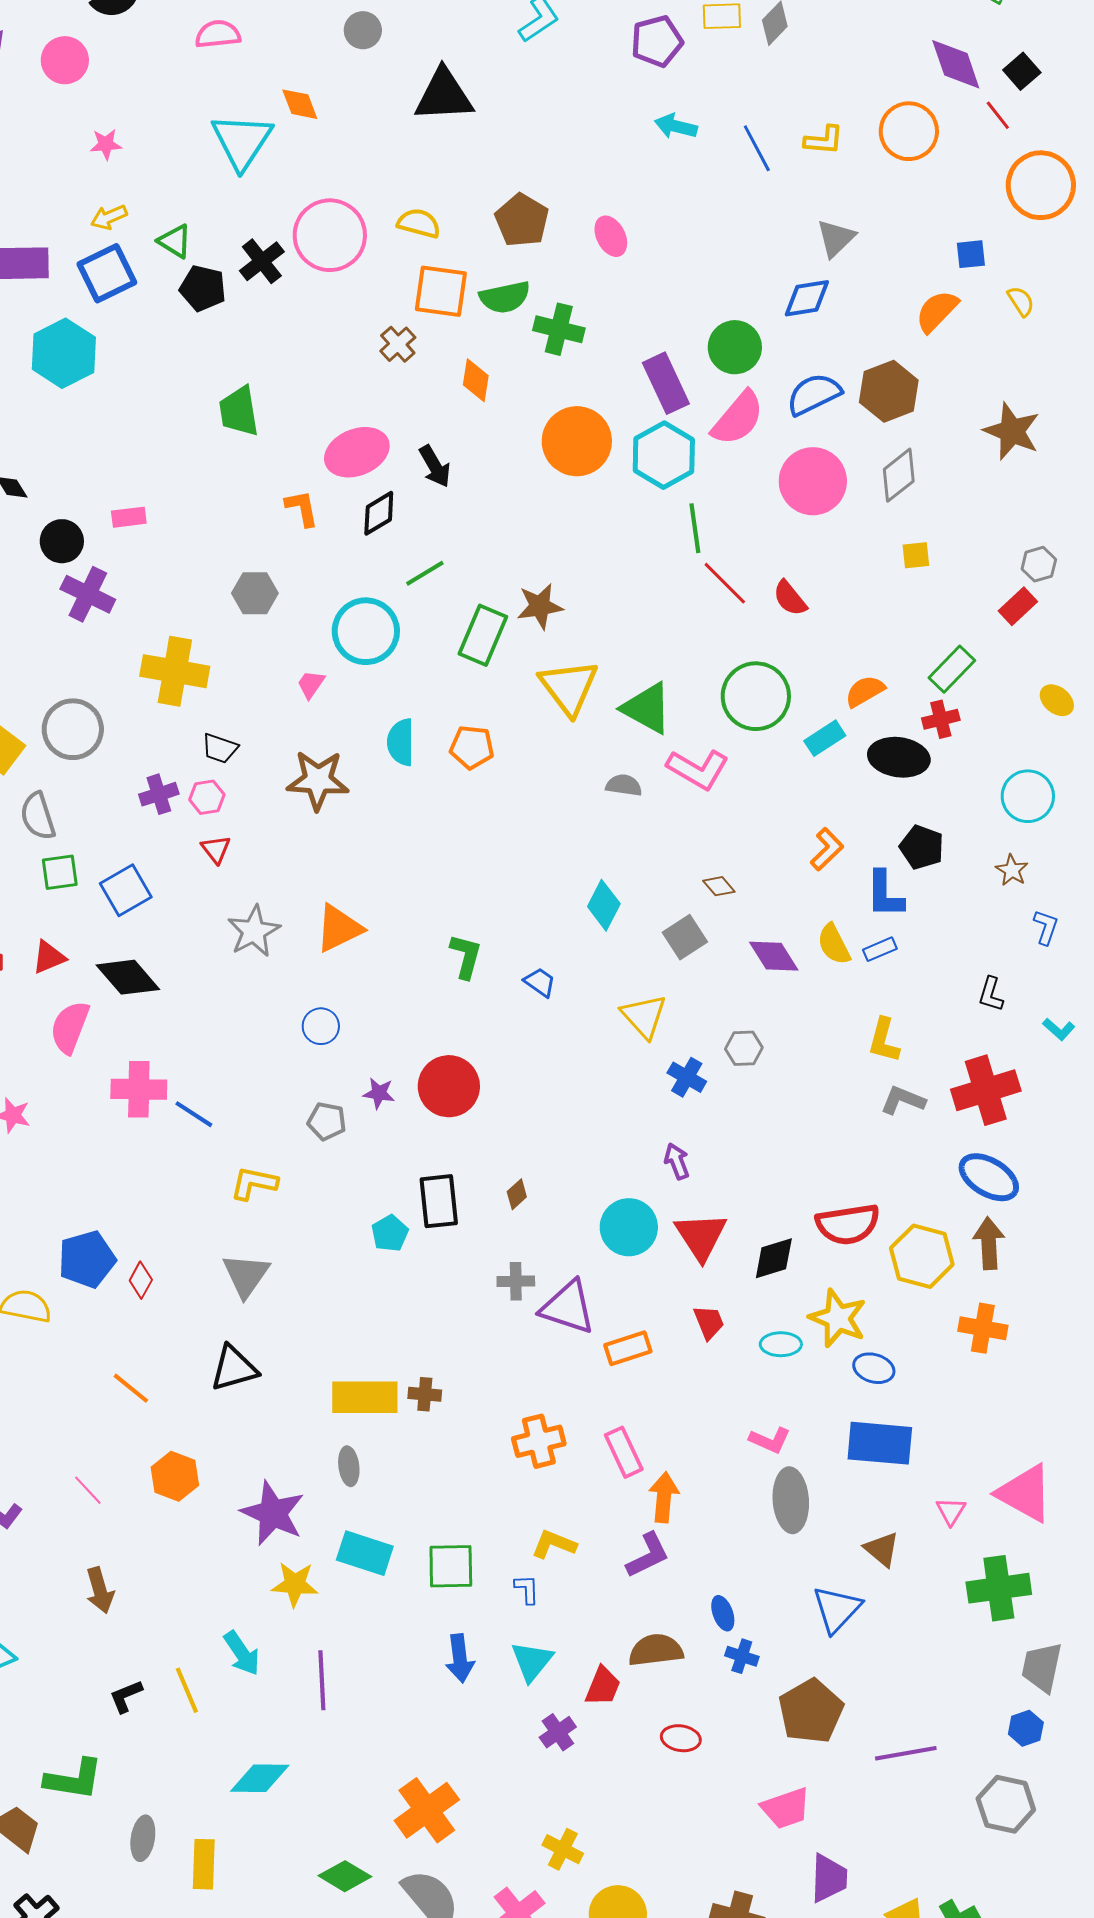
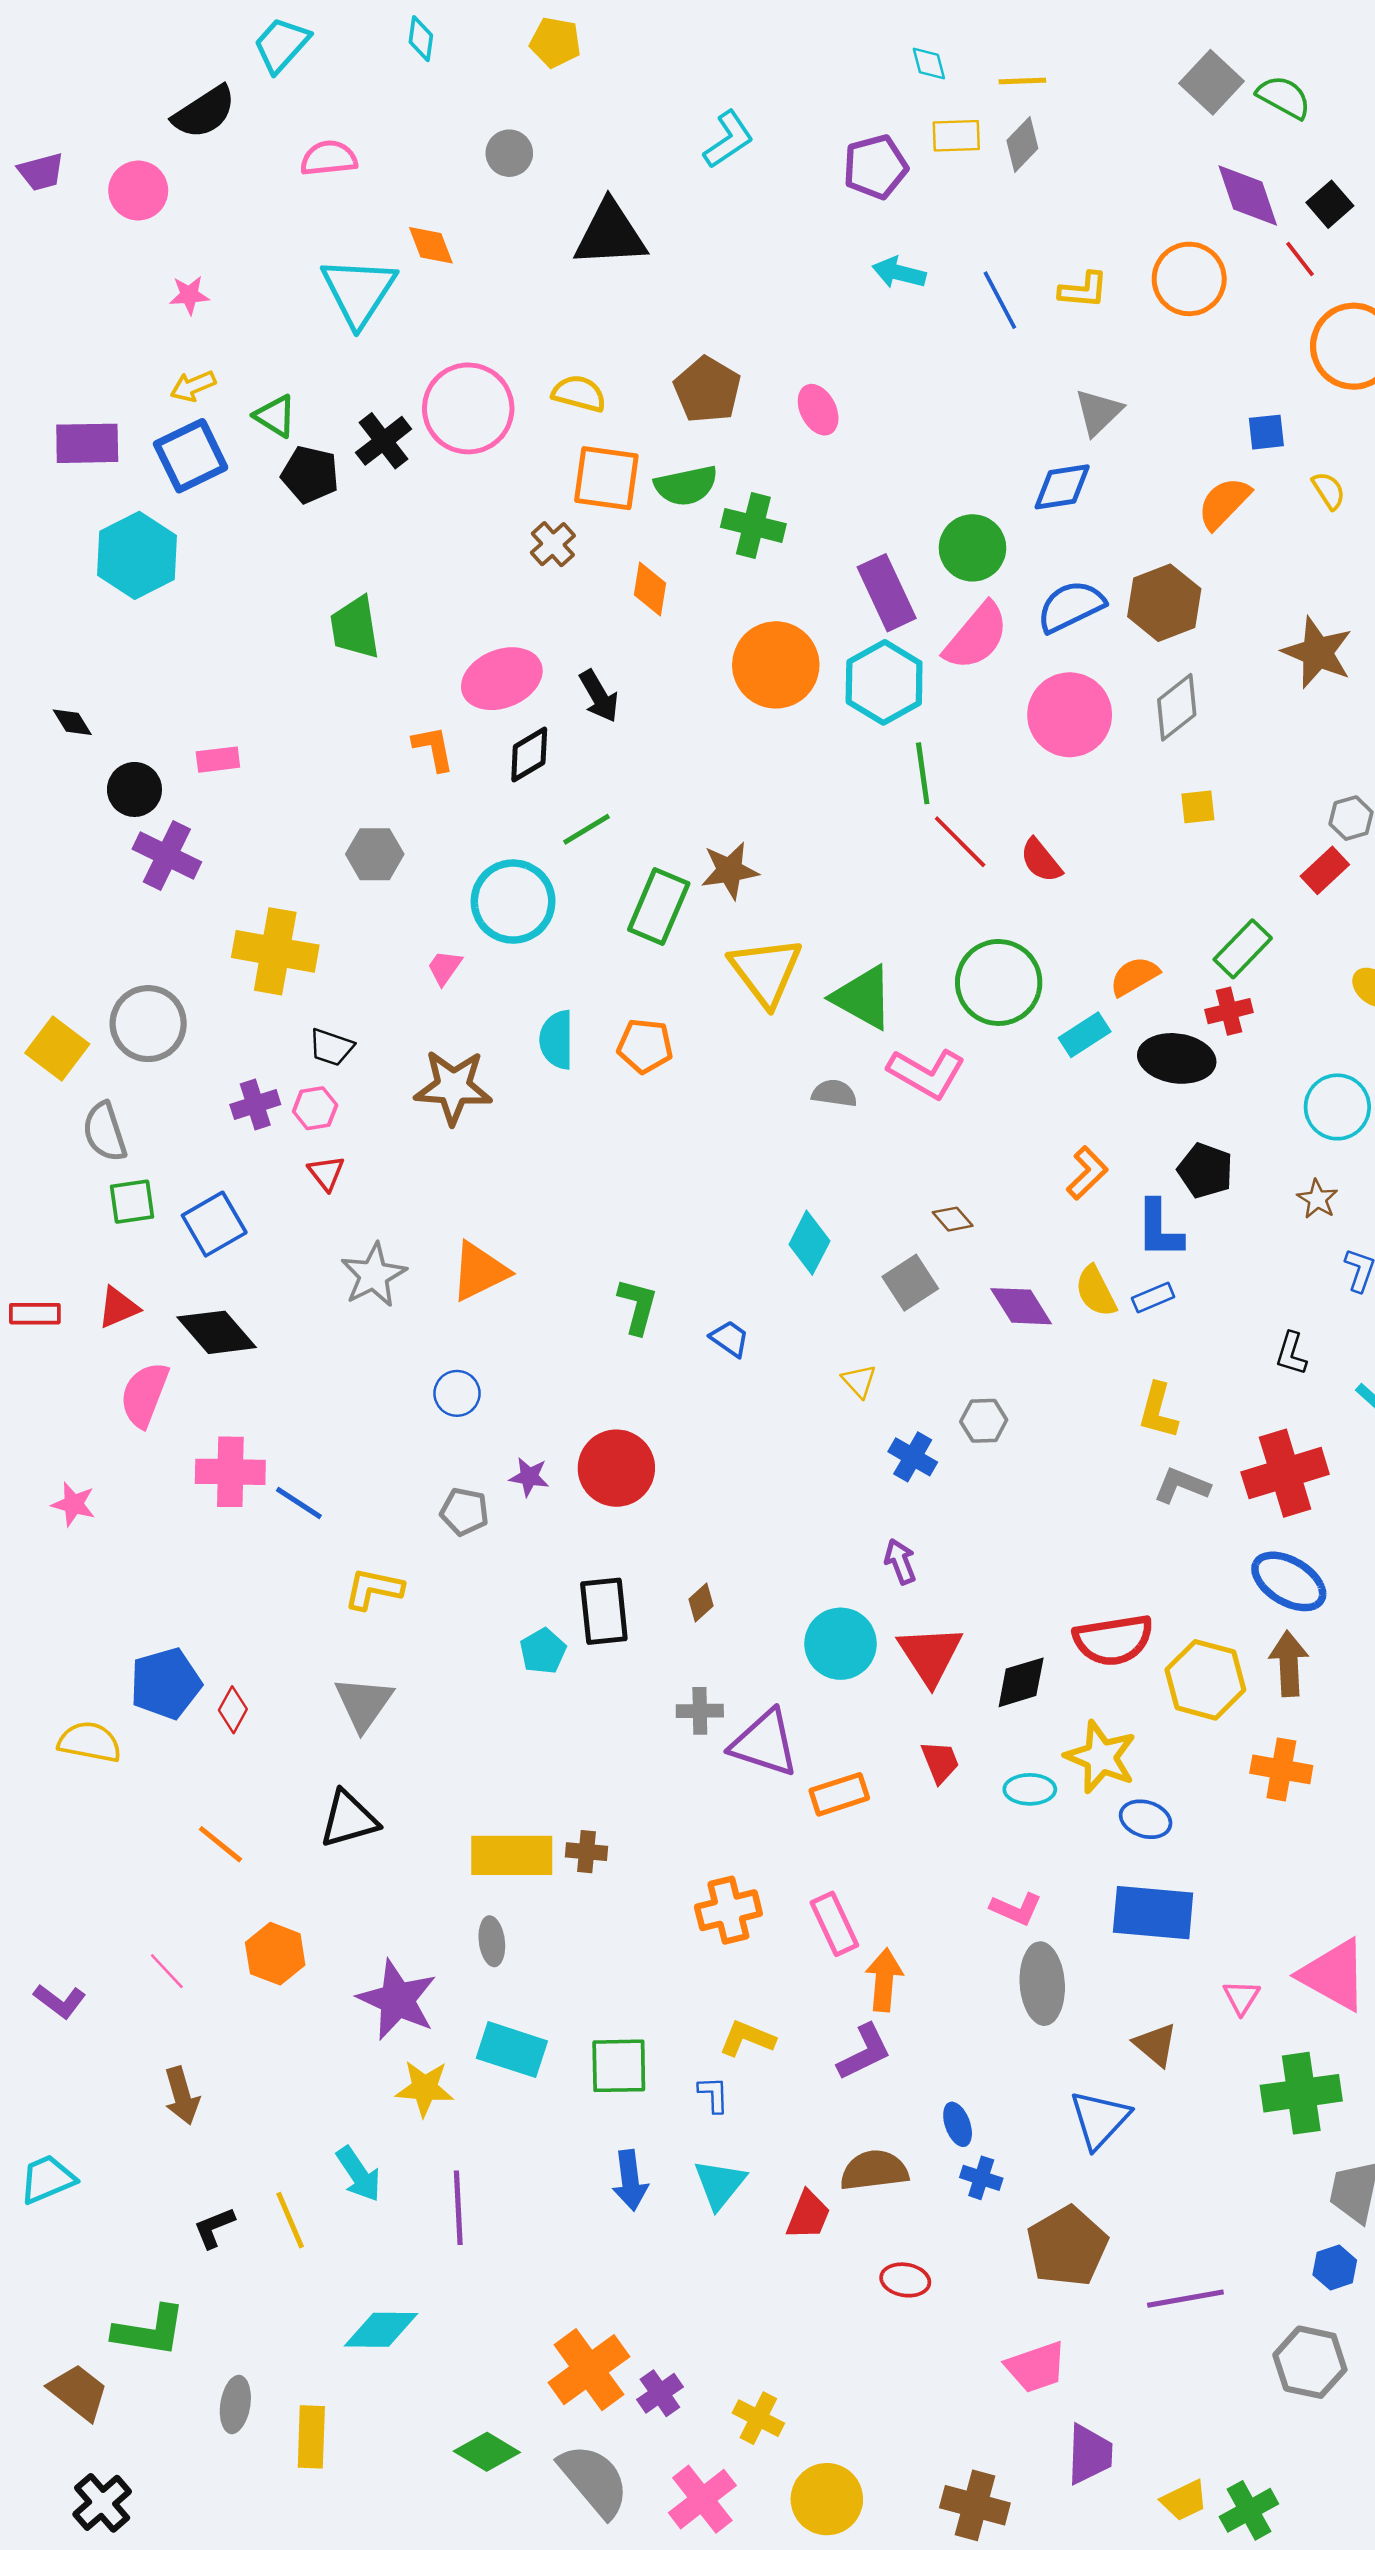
yellow triangle: (644, 1016) -> (859, 1381), size x0.6
purple cross: (558, 1732) -> (660, 2393), moved

